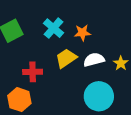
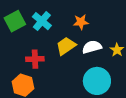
cyan cross: (53, 28) -> (42, 21), moved

